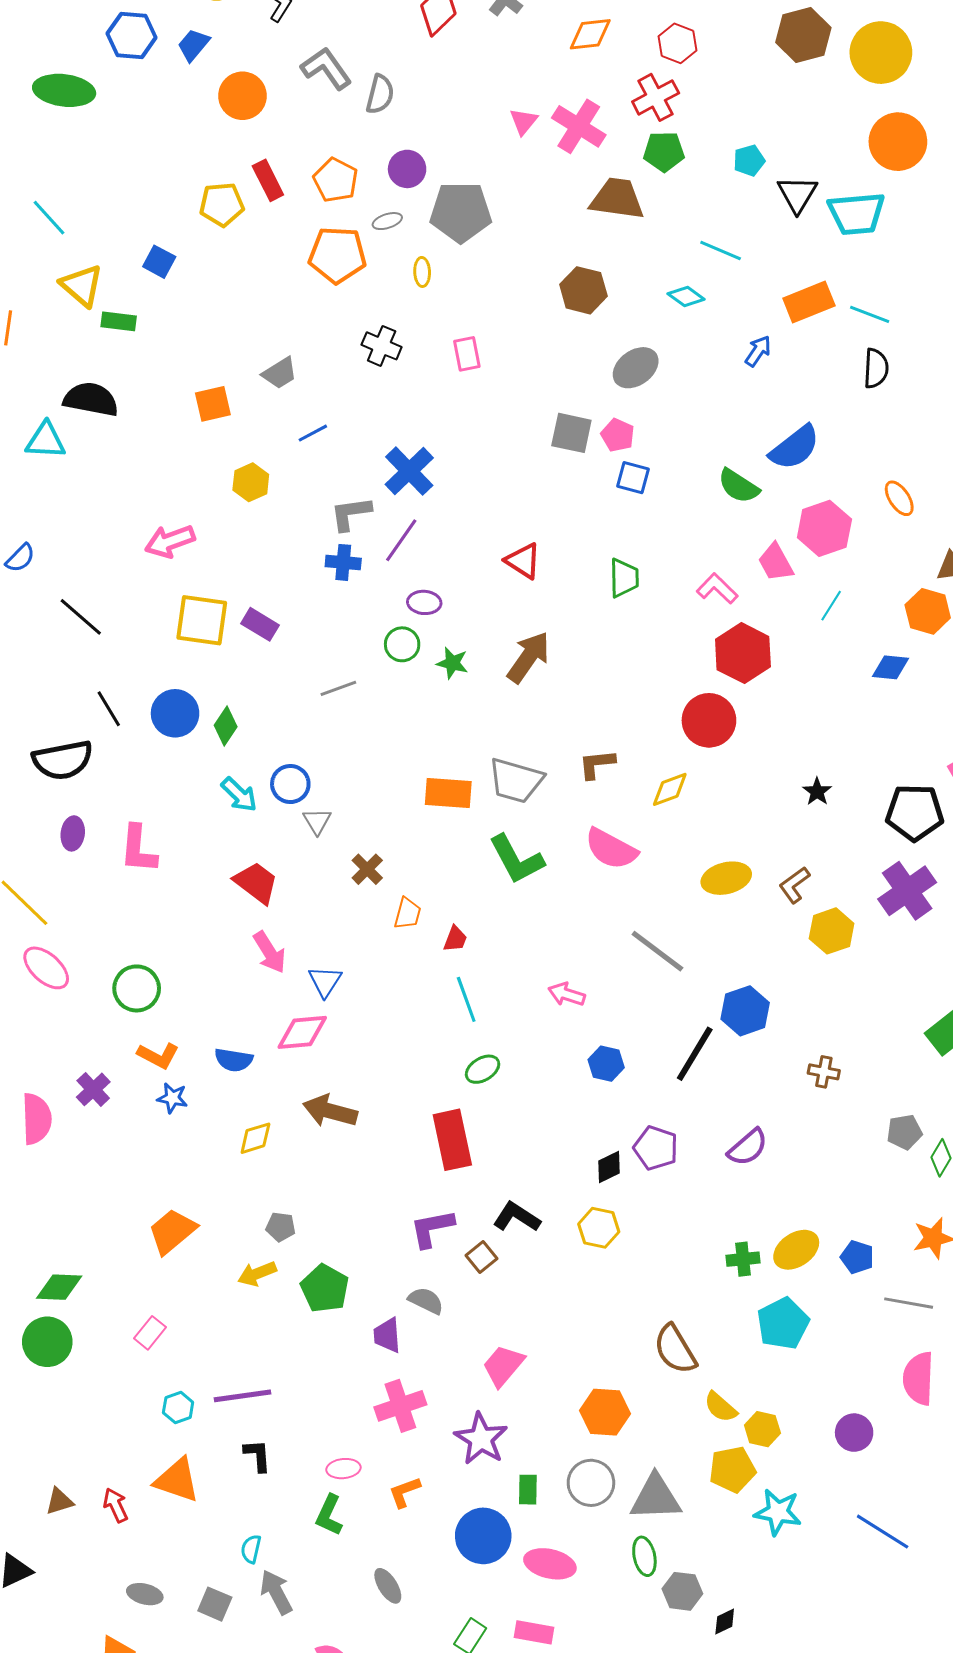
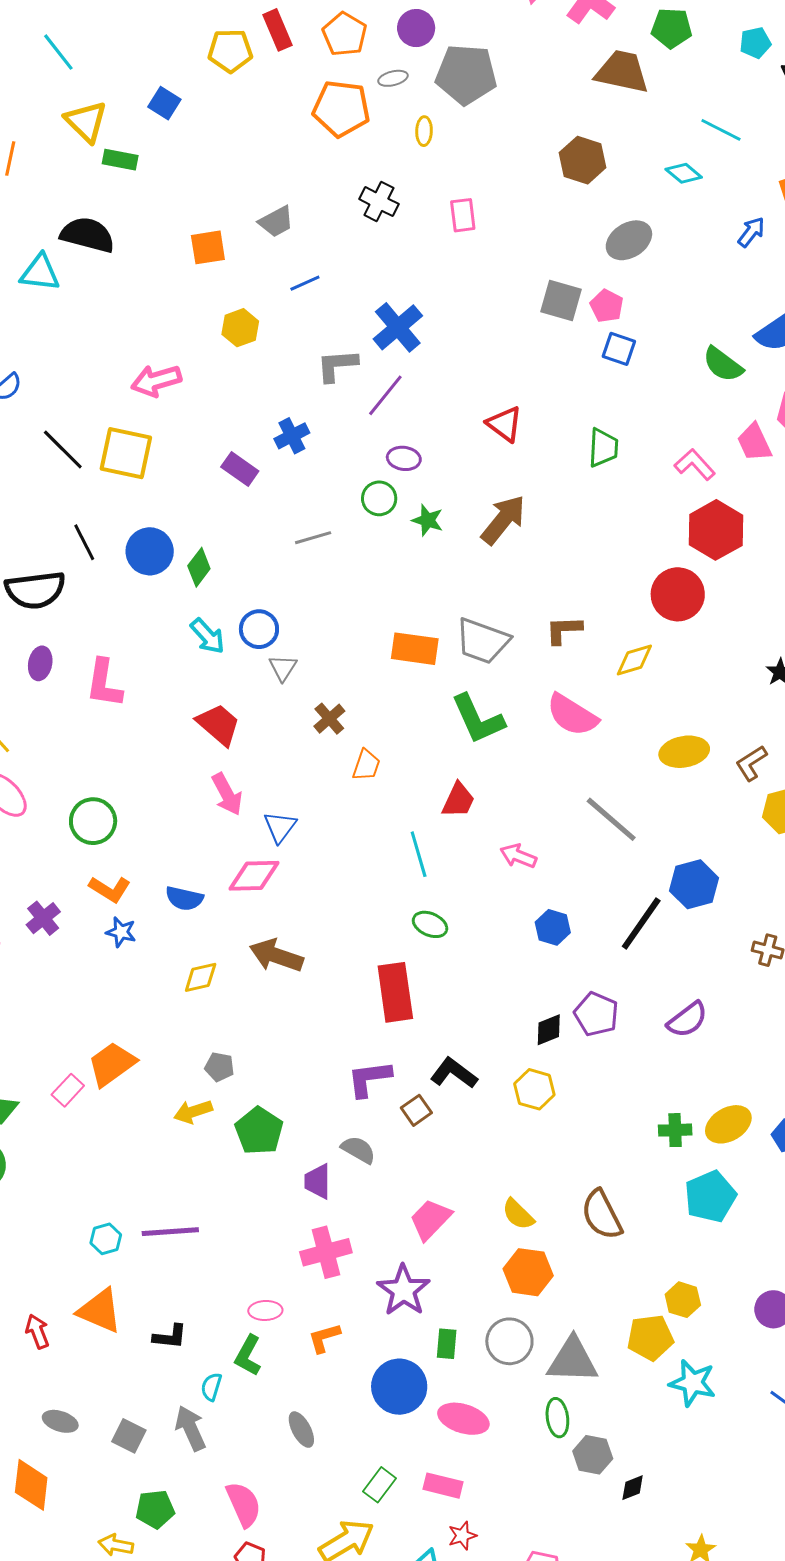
blue cross: (343, 562) -> (292, 436), moved, turned -36
yellow square: (202, 620) -> (126, 453), moved
red trapezoid: (455, 939) -> (458, 800), moved, size x1.4
green ellipse: (483, 1069) -> (430, 924), turned 52
pink rectangle: (150, 1333) -> (68, 1090), moved
yellow semicircle: (721, 1407) -> (518, 1214), moved
black L-shape: (258, 1455) -> (170, 1337), moved, turned 96
cyan semicircle: (251, 1549) -> (211, 1387), moved

